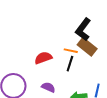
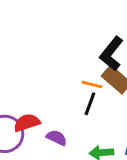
red semicircle: (43, 58) -> (27, 123), moved

